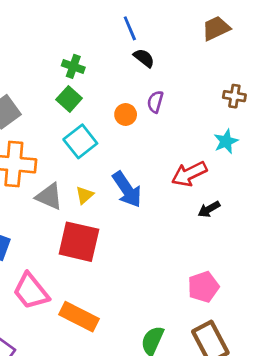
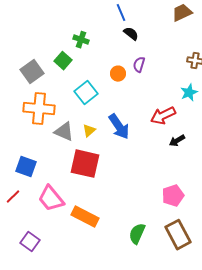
green square: (69, 99) -> (63, 61), moved

